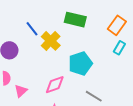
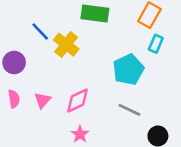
cyan pentagon: (80, 63) -> (128, 70), moved
pink triangle: (21, 91) -> (42, 100), moved

